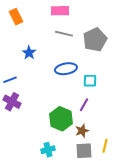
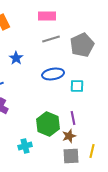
gray line: (64, 34) -> (51, 39), turned -30
purple line: (84, 105) -> (73, 118), moved, turned -40
cyan cross: (48, 150) -> (25, 146), moved

